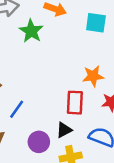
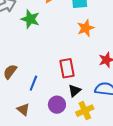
orange star: (93, 76) -> (86, 28), moved
red rectangle: (75, 103) -> (67, 68), moved

